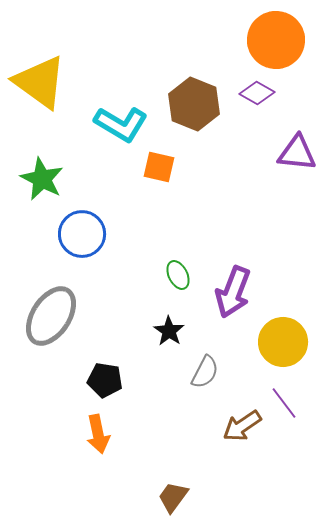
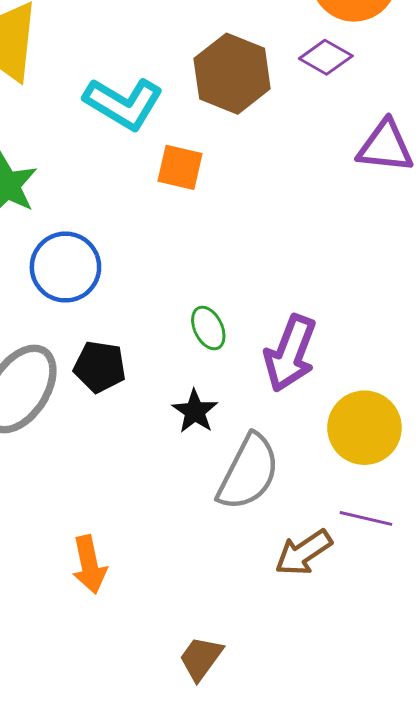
gray semicircle: (205, 372) -> (248, 472), size x1.6
black pentagon: (105, 380) -> (100, 367), moved
purple line: (284, 403) -> (366, 518), turned -40

